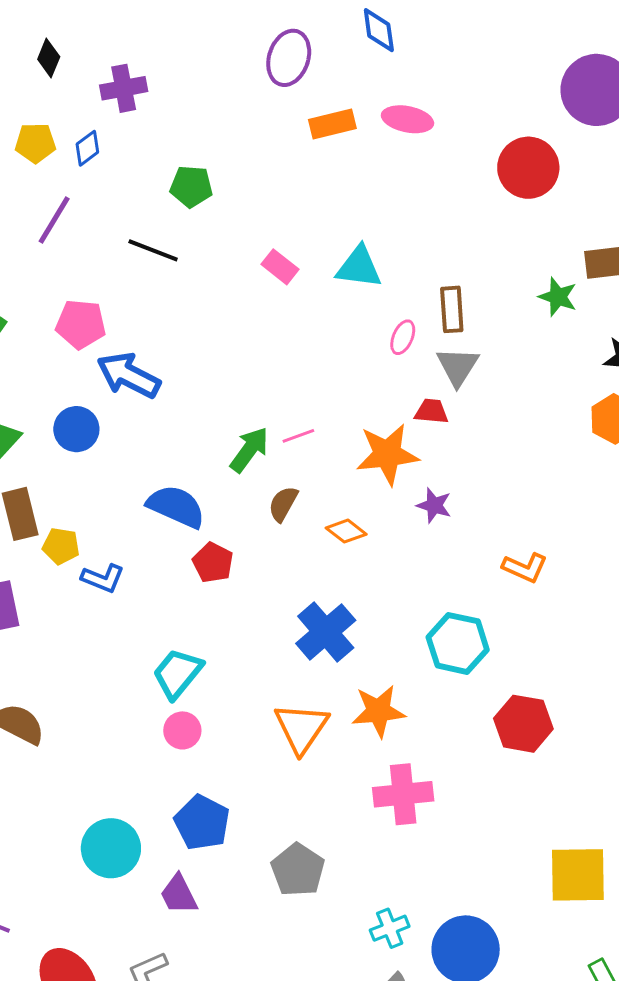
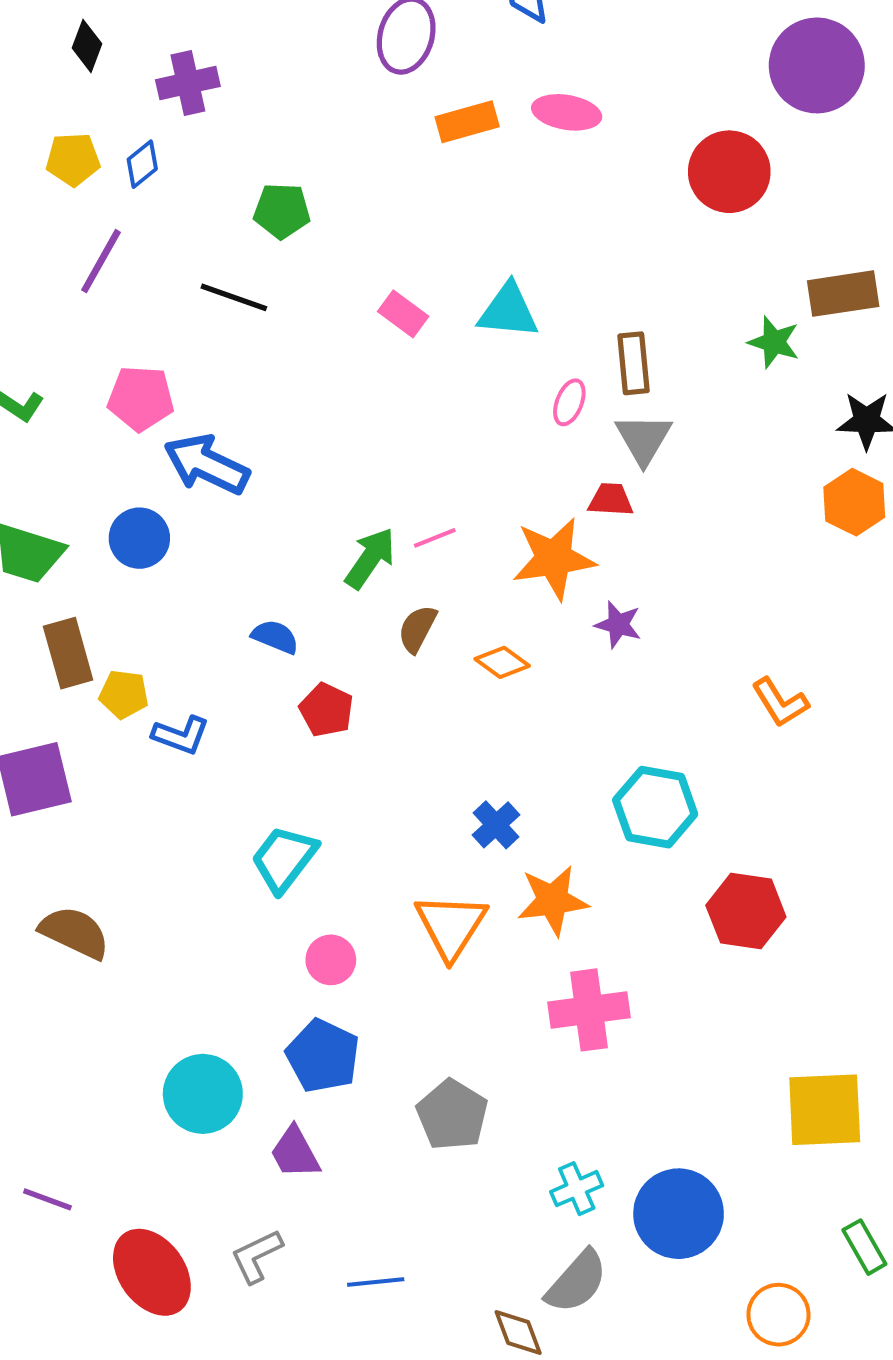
blue semicircle: (176, 506) -> (275, 637), size x0.6
orange L-shape: (525, 568) -> (780, 703), moved, turned 36
blue cross: (326, 632) -> (496, 825), moved, size x0.6
pink circle: (182, 730) -> (331, 960), moved

